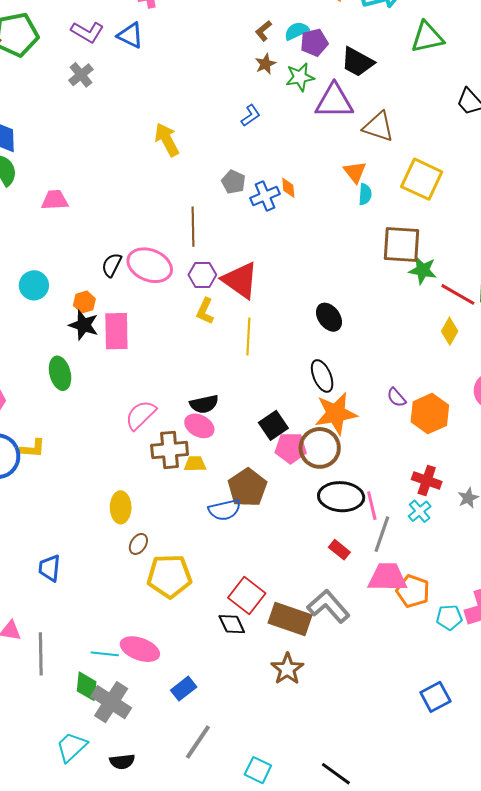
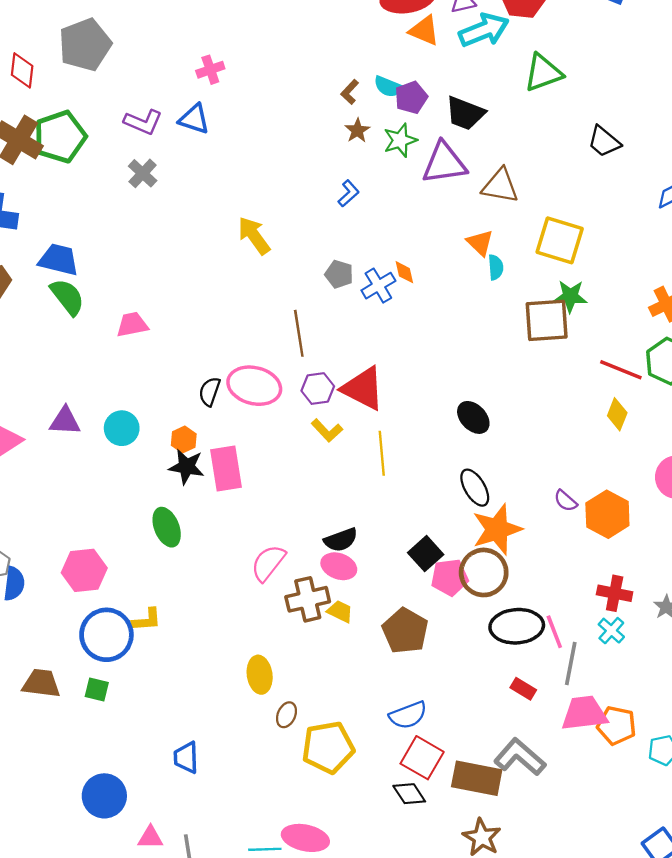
cyan semicircle: (296, 31) -> (389, 87), turned -125
green star: (423, 270) -> (570, 296), moved
yellow L-shape: (205, 311) -> (327, 430), turned -60
yellow trapezoid: (195, 464) -> (340, 611), turned 35
blue semicircle: (225, 510) -> (408, 715), moved

